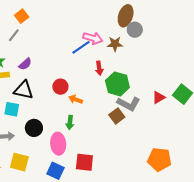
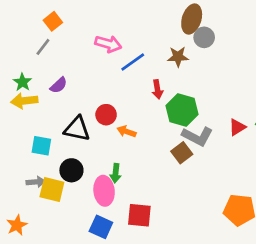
pink arrow: (93, 38) -> (108, 44), moved
black triangle: (23, 90) -> (77, 129), moved
green arrow: (70, 122) -> (116, 173), moved
yellow square: (19, 162) -> (52, 189), moved

